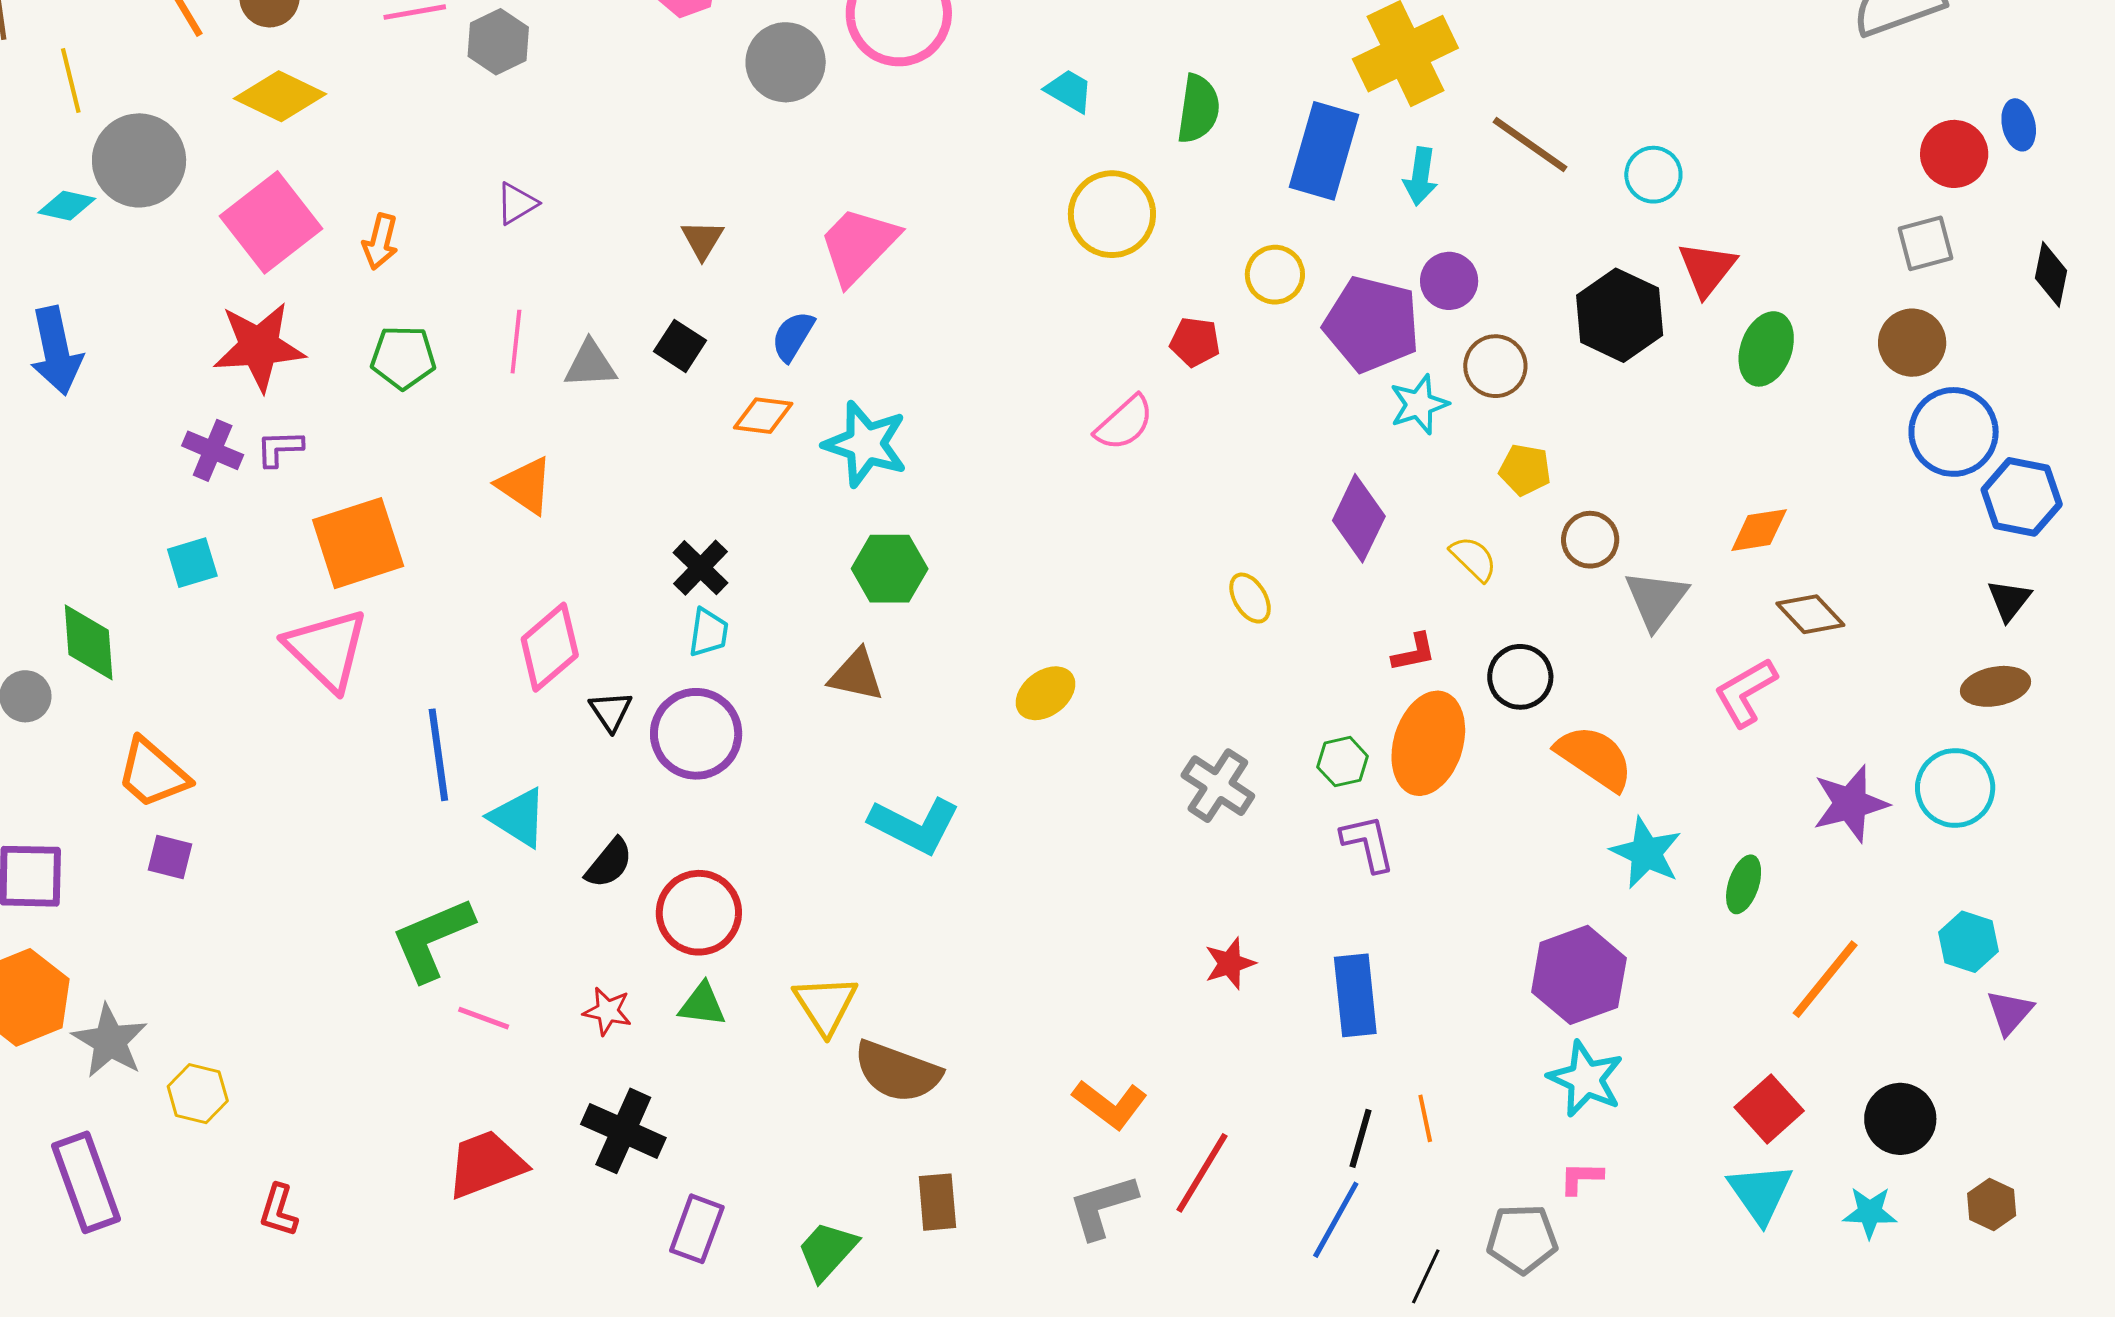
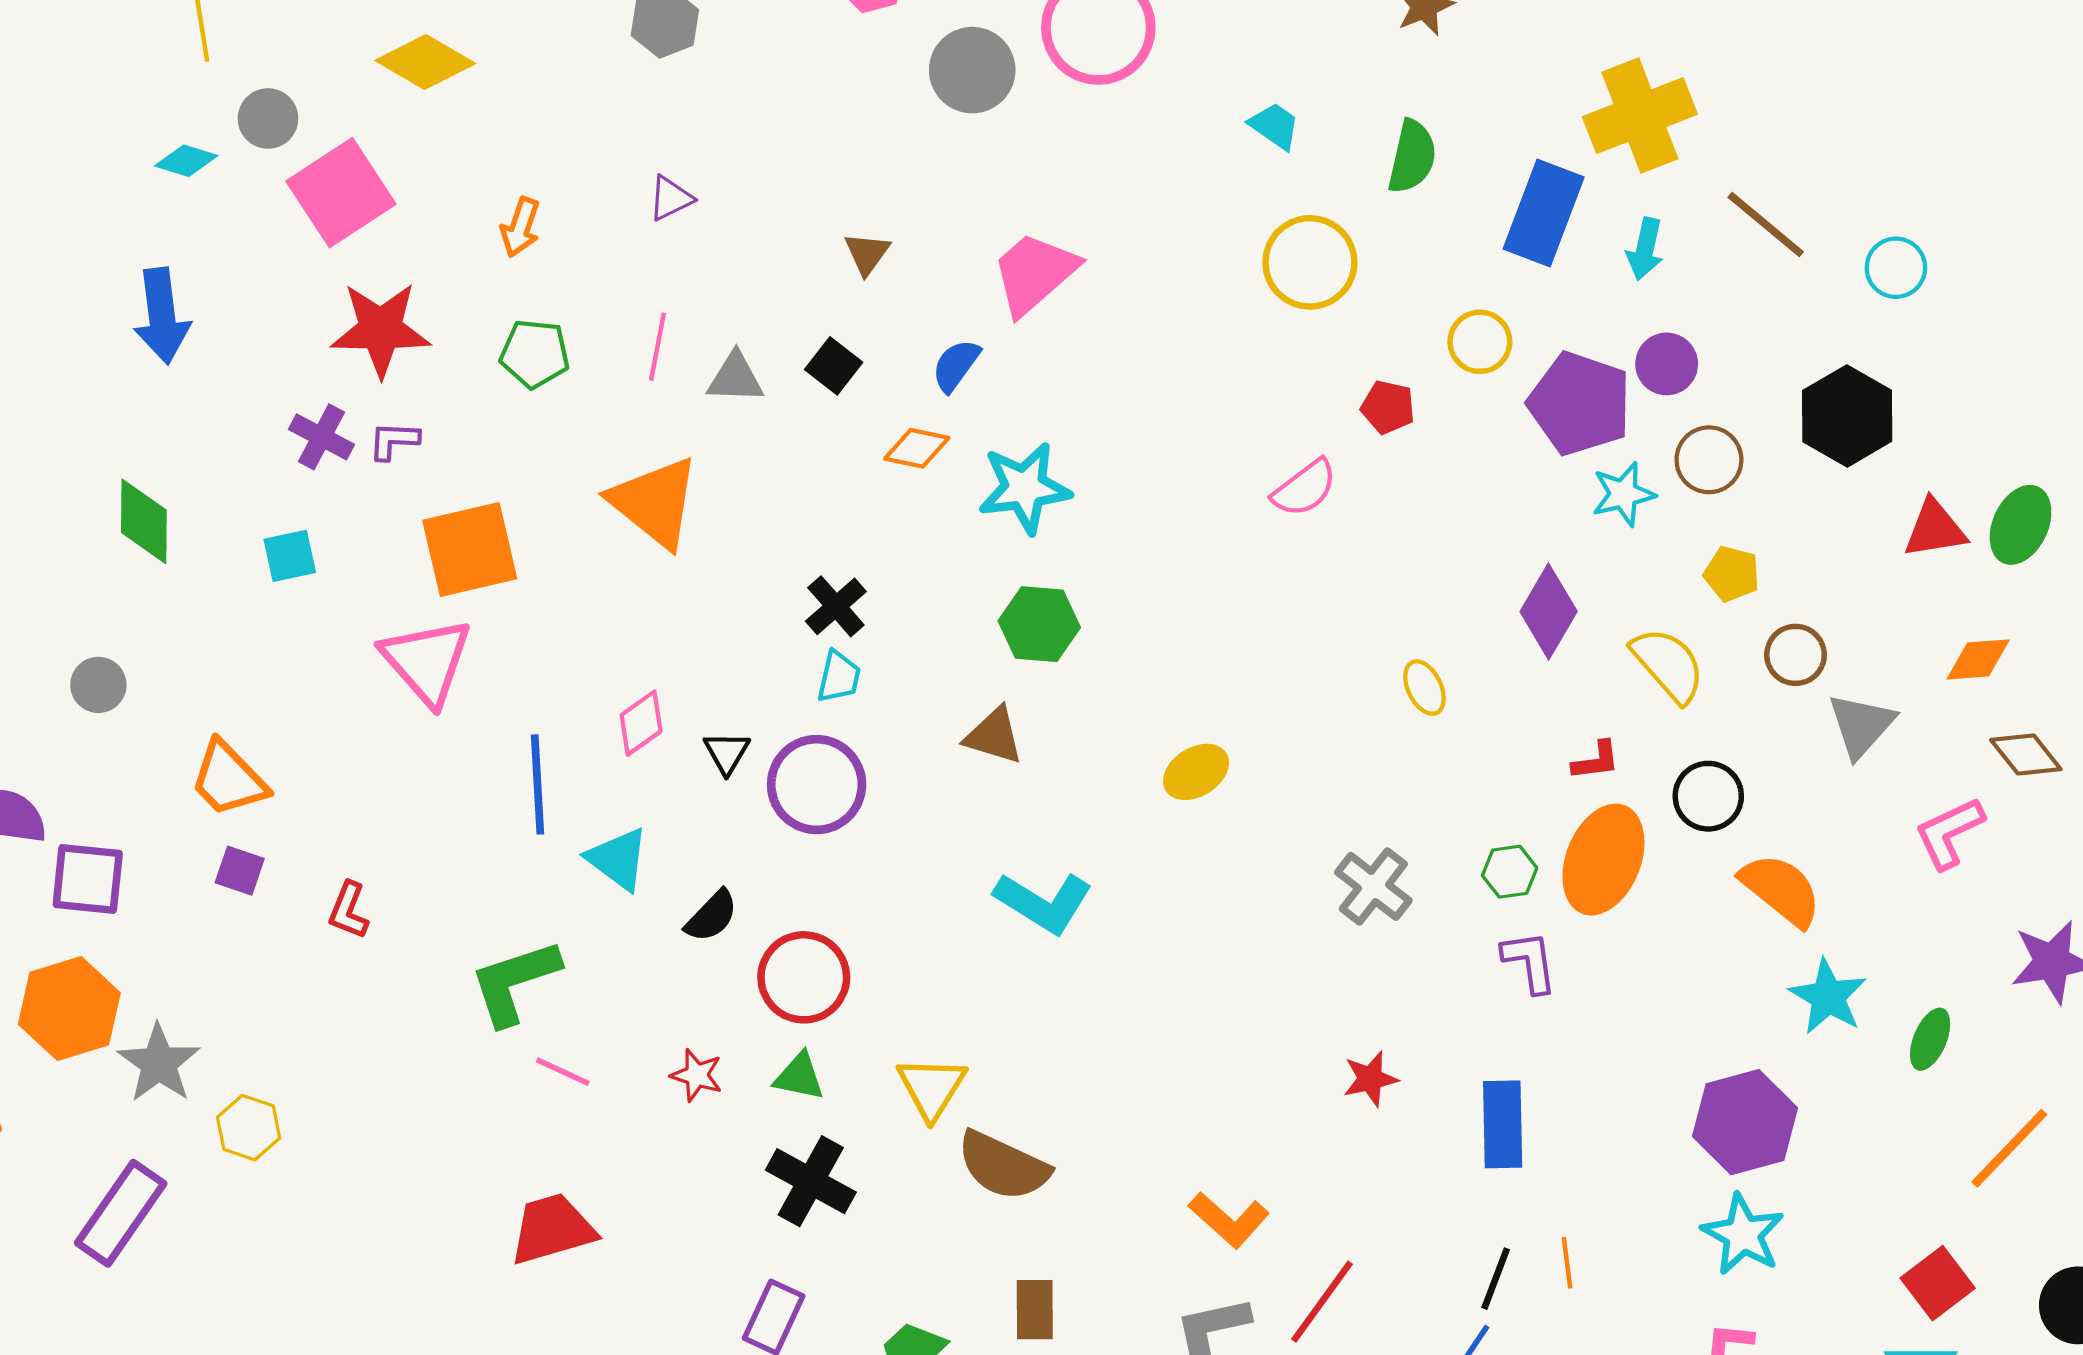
gray circle: (139, 160) -> (268, 119), size x0.6
pink square: (271, 222) -> (341, 193), moved
red triangle: (1707, 269) -> (1935, 529), moved, turned 38
green ellipse: (1766, 349) -> (2021, 525), moved
cyan star: (866, 444) -> (1024, 488), turned -30
orange triangle: (525, 485) -> (655, 502), size x1.5
yellow semicircle: (1473, 559) -> (1668, 665), size x1.5
green diamond: (89, 642) -> (144, 521), moved
pink diamond: (550, 647) -> (641, 723), moved, size x0.7
black cross: (623, 1131) -> (811, 1181), moved
purple rectangle: (86, 1182) -> (121, 1213), turned 50
red L-shape: (279, 1210) -> (348, 910), moved

